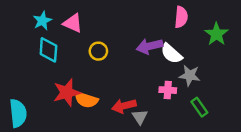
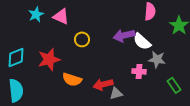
cyan diamond: (48, 50) -> (16, 57), moved, turned 65
red star: (67, 92) -> (49, 59), moved
green rectangle: (199, 107) -> (174, 85), moved
gray triangle: (140, 117) -> (116, 93), turned 48

